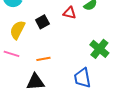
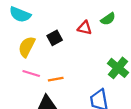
pink line: (11, 54) -> (31, 73), moved

